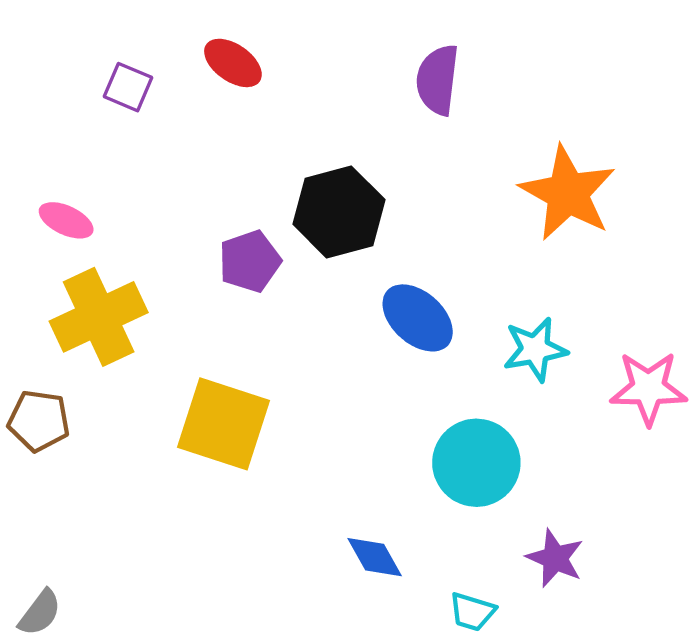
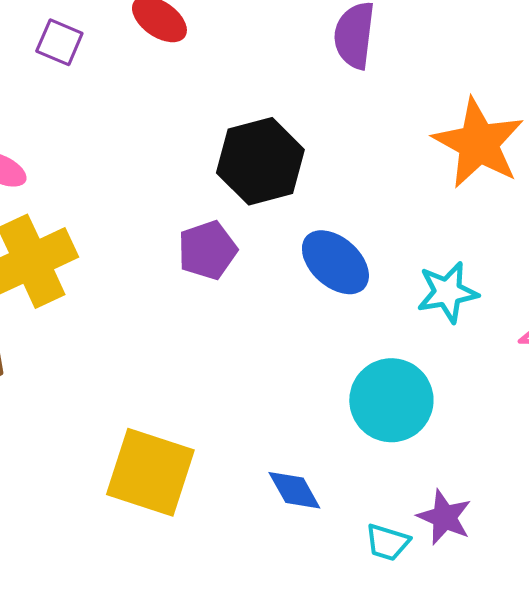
purple pentagon: (250, 261) -> (207, 250), moved
yellow square: (223, 424) -> (150, 472), moved
purple star: (555, 558) -> (444, 517), moved

